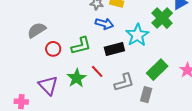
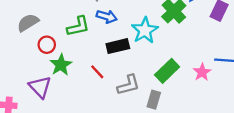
green L-shape: (81, 46) -> (78, 26), moved
green star: (77, 78) -> (61, 65), moved

